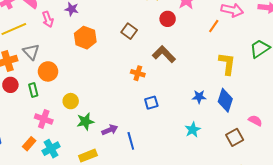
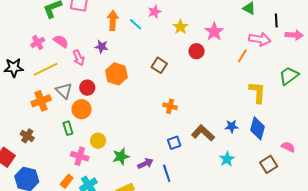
brown L-shape: (164, 54) -> (203, 133), moved
red circle: (10, 85) -> (87, 88), moved
yellow circle: (71, 101) -> (98, 141), moved
blue square: (151, 103) -> (174, 143), moved

